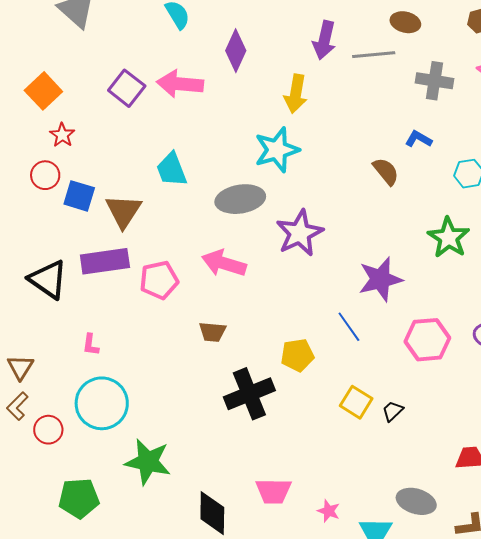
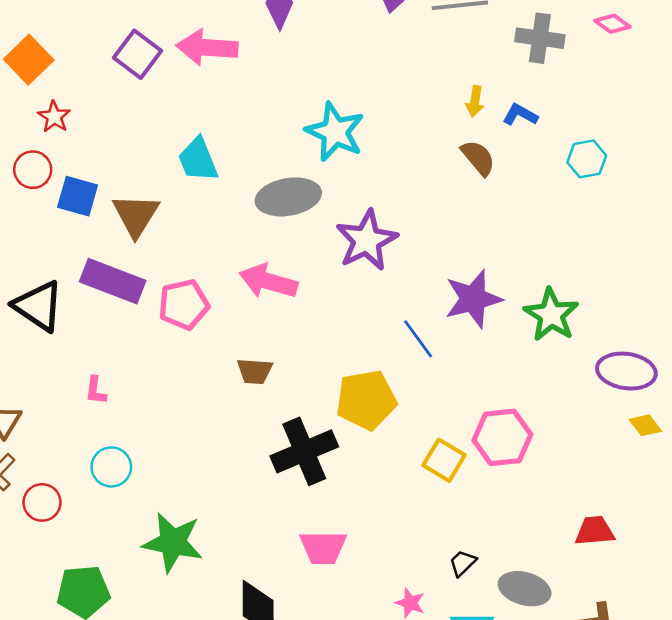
yellow arrow: (296, 94) -> (475, 101), moved, size x0.6
cyan star: (277, 150) -> (335, 132), turned -30
green star: (449, 238) -> (551, 315), moved
purple rectangle: (105, 261) -> (113, 281), turned 30
blue line: (349, 327) -> (418, 339), moved
pink hexagon: (427, 340) -> (502, 437), moved
yellow pentagon: (297, 355) -> (366, 400), size x1.4
cyan circle: (102, 403) -> (111, 467), size x0.6
black trapezoid: (393, 411) -> (463, 563), moved
pink trapezoid: (273, 491) -> (323, 548), moved

